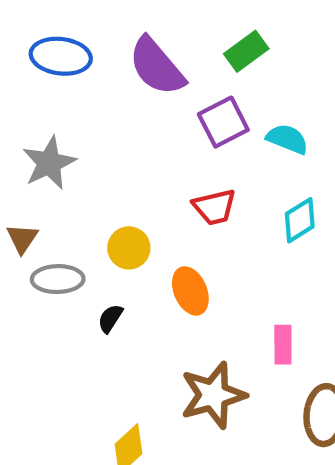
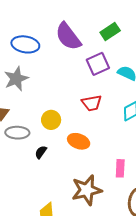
blue ellipse: (61, 56) -> (25, 44), moved
orange ellipse: (190, 291) -> (79, 141), turned -50

